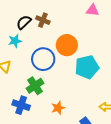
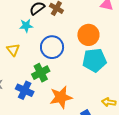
orange circle: (67, 45) -> (88, 35), moved
orange star: (58, 108) -> (61, 97), size x1.6

